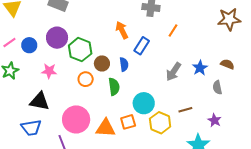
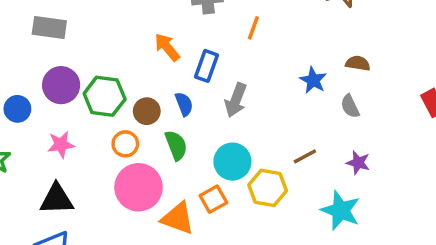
gray arrow: (174, 72) -> (236, 100), moved
pink circle: (76, 119) -> (139, 187), moved
orange triangle: (105, 128) -> (178, 218), turned 30

